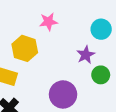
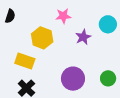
purple star: (86, 55) -> (83, 37), moved
green circle: (101, 75) -> (108, 78), moved

